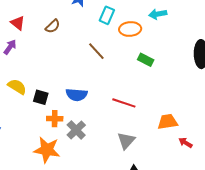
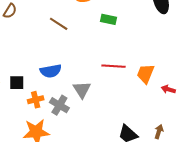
red line: (124, 103) -> (114, 66), moved
orange trapezoid: (168, 122) -> (146, 74), turned -45
gray triangle: (126, 141) -> (82, 90), moved

